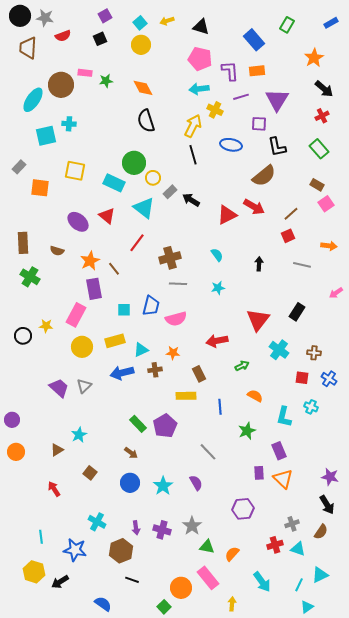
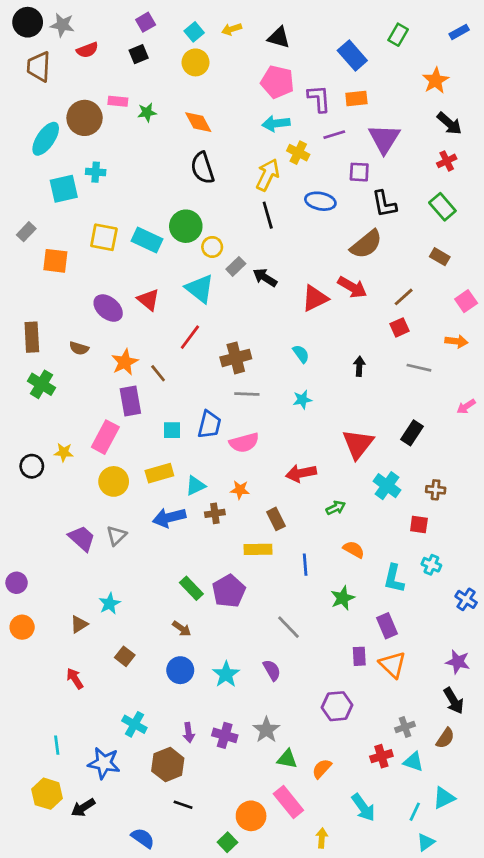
cyan rectangle: (114, 183) -> (147, 240), moved
pink square: (326, 204) -> (466, 301), moved
blue cross: (329, 379) -> (466, 599), moved

